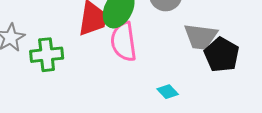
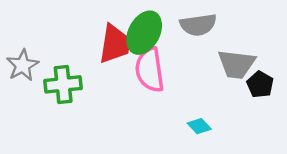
black pentagon: (222, 55) -> (260, 84), size x0.7

